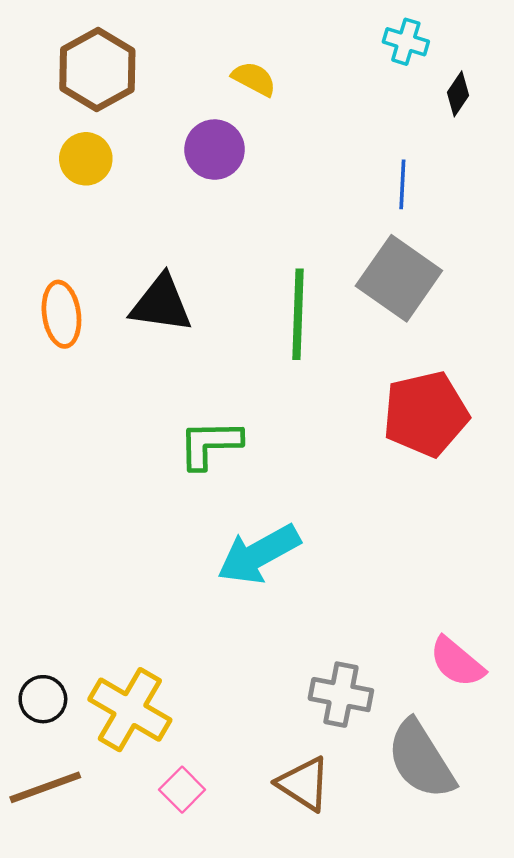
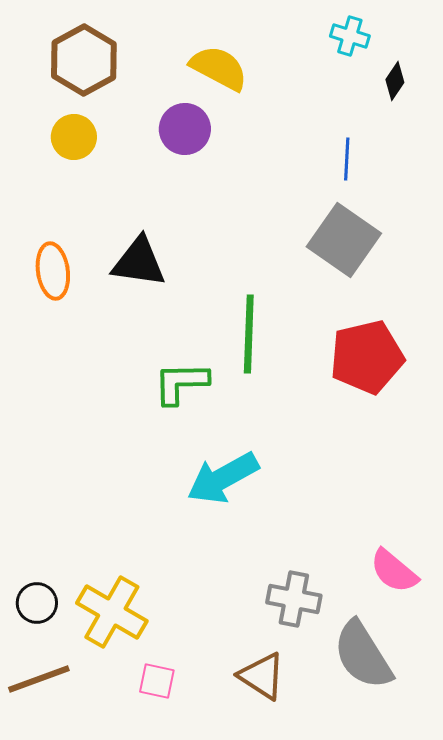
yellow semicircle: (254, 79) -> (219, 68), size x1.5
green line: (298, 314) -> (249, 334), moved
pink square: (182, 790) -> (157, 681), turned -33

